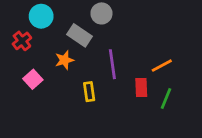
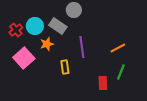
cyan circle: (41, 16) -> (35, 26), moved
pink square: (33, 79) -> (24, 58), size x1.5
red rectangle: (141, 88) -> (103, 83), moved

